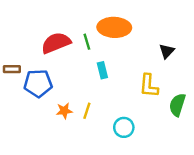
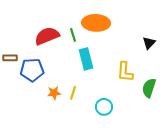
black triangle: (167, 51) -> (149, 43), moved
cyan rectangle: (102, 70) -> (86, 59), size x1.5

